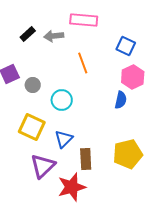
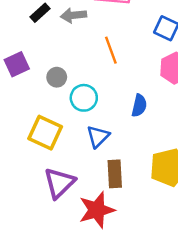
gray circle: (33, 85) -> (57, 77), moved
blue semicircle: (121, 100) -> (139, 106), moved
blue triangle: (64, 139) -> (98, 136), moved

